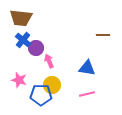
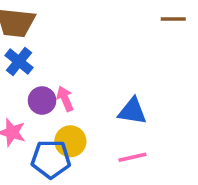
brown line: (103, 35) -> (173, 19), moved
purple circle: (36, 48) -> (42, 101), moved

